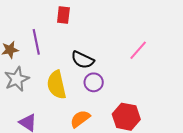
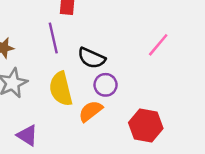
purple line: (36, 42) -> (53, 38), moved
orange semicircle: (80, 119) -> (91, 111), moved

